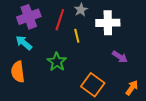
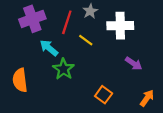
yellow line: (77, 36) -> (86, 40), turned -40
cyan arrow: (24, 43) -> (49, 48), moved
orange square: (93, 85) -> (104, 95), size x0.7

